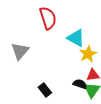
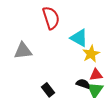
gray triangle: (20, 51) -> (23, 51), turned 42

